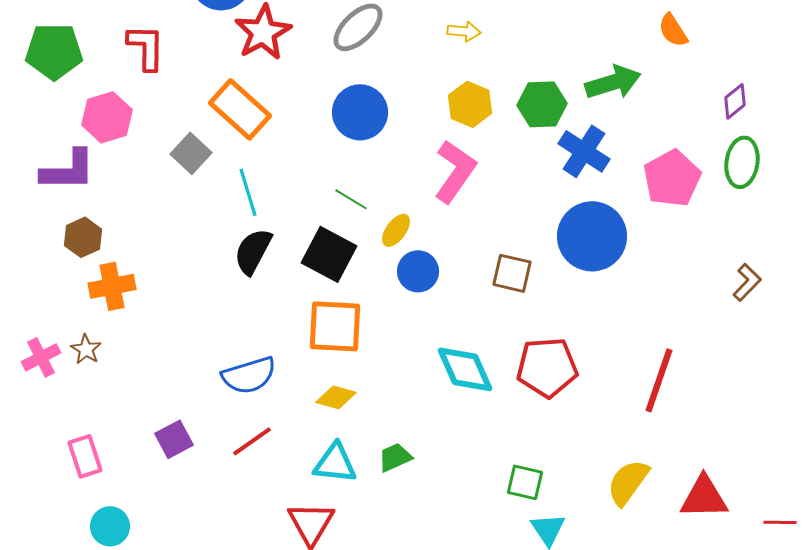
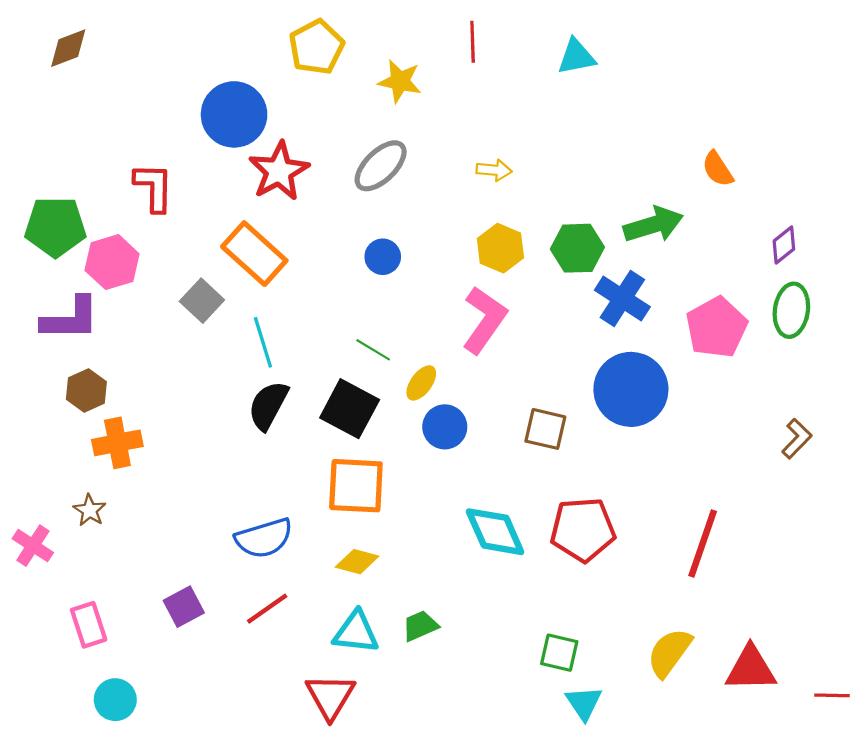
green pentagon: (54, 51) -> (55, 227), moved
blue circle: (360, 112) -> (383, 257), size x0.6
pink cross: (41, 357) -> (33, 546), moved, turned -30

